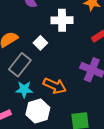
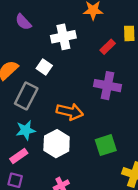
cyan star: (24, 89) -> (26, 130), moved

